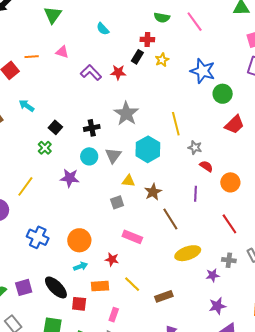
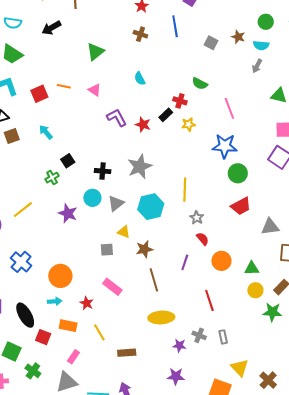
pink line: (195, 22) -> (229, 108), moved
blue star: (203, 71) -> (225, 146), turned -30

